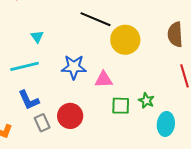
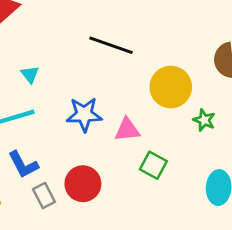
yellow circle: (125, 40) -> (171, 87), moved
green star: (146, 101) -> (204, 120), moved
green square: (121, 106) -> (153, 165), turned 30

